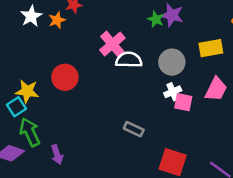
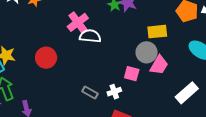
gray circle: (172, 62) -> (147, 52), moved
red circle: (65, 77) -> (46, 58), moved
white cross: (173, 92) -> (114, 92), moved

